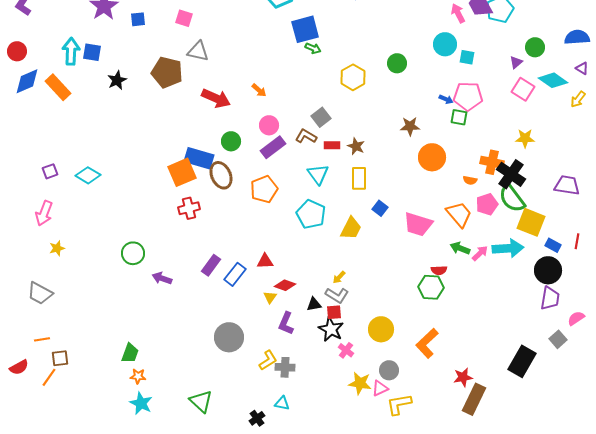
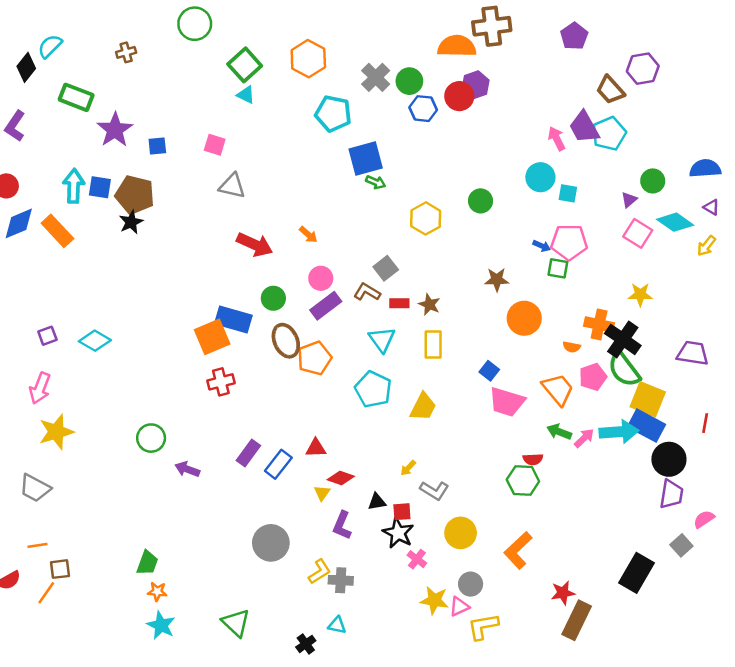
brown pentagon: (167, 72) -> (135, 195), moved
brown ellipse: (221, 175) -> (286, 341), moved
blue square: (380, 208) -> (489, 371), moved
blue rectangle: (553, 245) -> (647, 426), moved, size x1.8
yellow star: (57, 248) -> (56, 432), size x1.8
gray L-shape: (337, 295) -> (434, 490), moved

